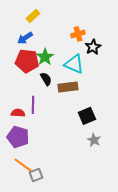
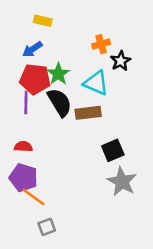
yellow rectangle: (33, 16) -> (43, 21), turned 56
black semicircle: (46, 79) -> (60, 102), size x1.6
purple line: (33, 105) -> (26, 102), moved
gray star: (94, 140) -> (122, 182), size x1.6
orange line: (23, 165) -> (34, 197), moved

